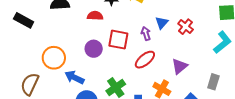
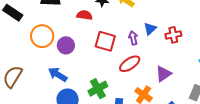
red cross: (186, 27) -> (173, 35), turned 35
purple circle: (94, 49) -> (66, 45), moved
orange circle: (54, 58) -> (42, 36), moved

